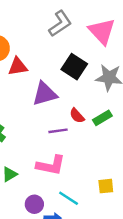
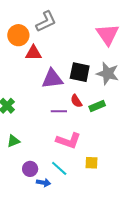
gray L-shape: (60, 24) -> (46, 21), moved
black square: (74, 67) -> (80, 72), moved, turned -30
pink L-shape: (51, 165) -> (68, 141), moved

